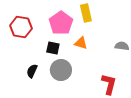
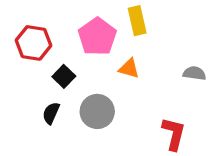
black square: (53, 48) -> (64, 76), moved, turned 32

